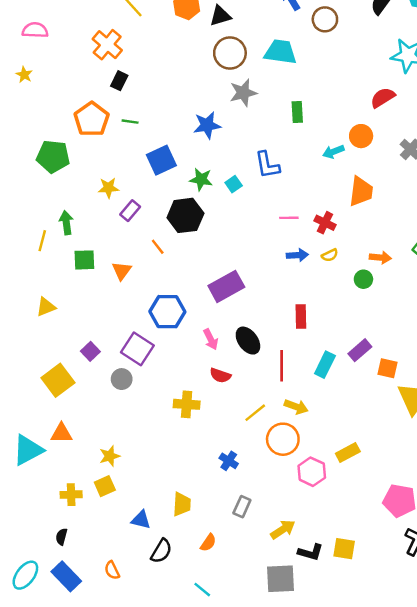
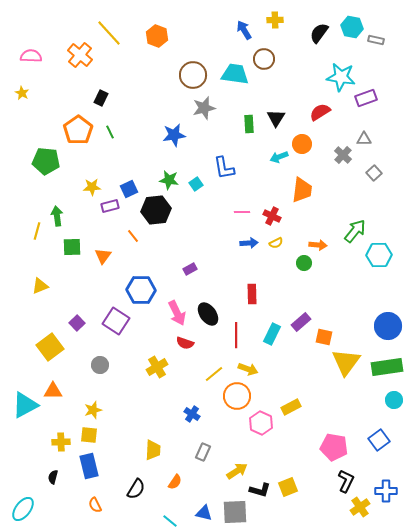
black triangle: (220, 16) -> (276, 118), moved, turned -42
brown circle: (325, 19) -> (264, 59), moved
orange cross: (107, 45) -> (80, 55), moved
green line: (130, 122) -> (110, 132), turned 56
blue square: (161, 160) -> (129, 189), moved, size x0.7
purple rectangle: (130, 211) -> (110, 206), turned 36
purple rectangle: (226, 286) -> (190, 269), size x0.5
pink arrow: (211, 339) -> (177, 313), size x1.4
gray circle: (122, 379) -> (100, 365), moved
yellow cross: (187, 404) -> (157, 367), turned -35
yellow square: (105, 486) -> (89, 435), turned 30
blue triangle: (141, 520) -> (204, 513), moved
yellow square: (344, 549) -> (288, 487), turned -30
blue rectangle: (66, 576) -> (89, 466), moved, turned 30

